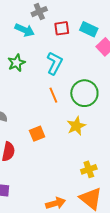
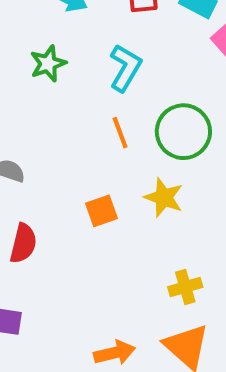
yellow star: (76, 126) -> (164, 197), turned -30
orange square: (37, 134) -> (101, 211), moved

